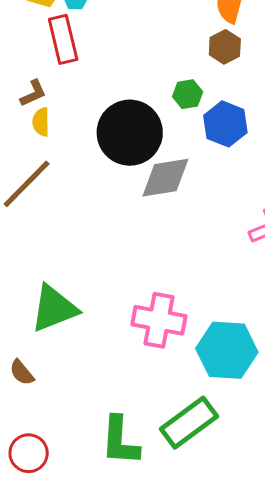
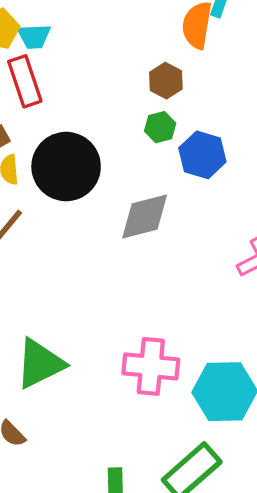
brown hexagon: (225, 47) -> (166, 81), moved
black circle: (130, 133) -> (66, 167), moved

